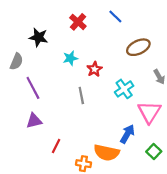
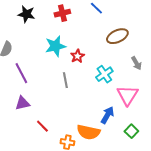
red cross: (78, 22) -> (62, 13), turned 35
black star: (38, 37) -> (26, 14), moved
cyan star: (70, 58) -> (55, 46), size x1.5
red line: (56, 146) -> (42, 126), turned -72

